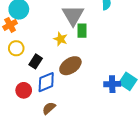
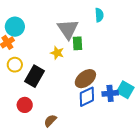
black rectangle: (36, 61) -> (35, 76), size x1.5
brown ellipse: (70, 66) -> (85, 79), moved
blue diamond: (46, 82) -> (87, 97), moved

